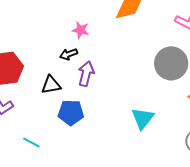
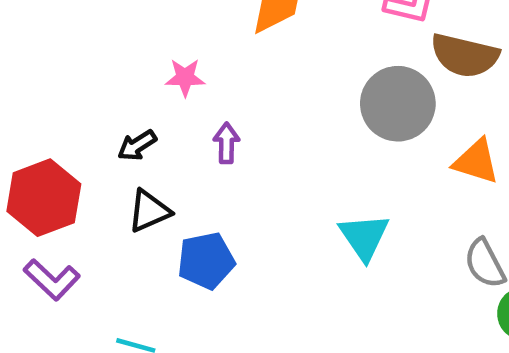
black arrow: (69, 54) -> (137, 145), moved
purple arrow: (86, 74) -> (226, 143), moved, size x0.7

